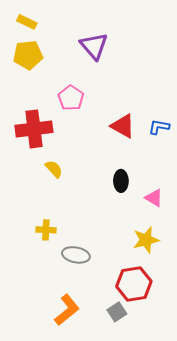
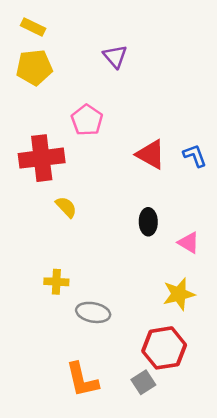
purple triangle: (94, 46) -> (115, 56), size x0.7
blue L-shape: (159, 127) -> (195, 156), turned 60
orange L-shape: (67, 310) -> (82, 380), turned 116

